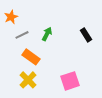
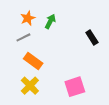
orange star: (11, 17) -> (28, 18), moved
green arrow: (47, 34) -> (50, 21), moved

